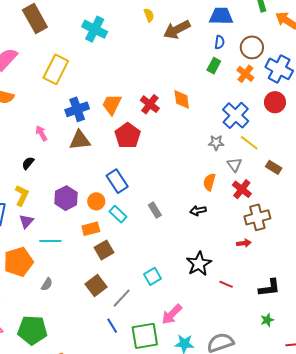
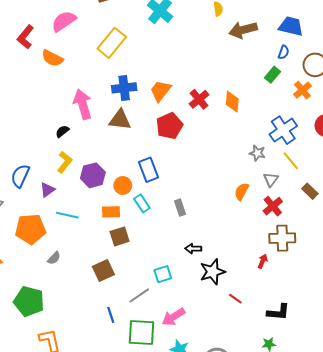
pink arrow: (41, 133) -> (83, 104), size x1.8
yellow L-shape: (22, 196) -> (65, 162), moved
black arrow: (198, 211) -> (193, 249), moved
red arrow: (244, 243) -> (263, 261), turned -72
gray line: (122, 298) -> (139, 295), moved

